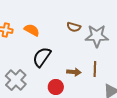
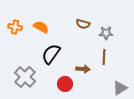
gray star: (97, 36) -> (106, 33), size x0.6
brown line: (95, 69) -> (104, 57), moved

